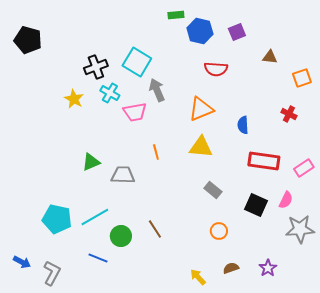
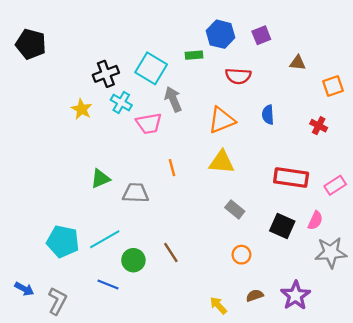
green rectangle: (176, 15) -> (194, 55), moved
blue semicircle: (243, 125) -> (268, 115), moved
purple star: (268, 268) -> (295, 295), size x1.5

